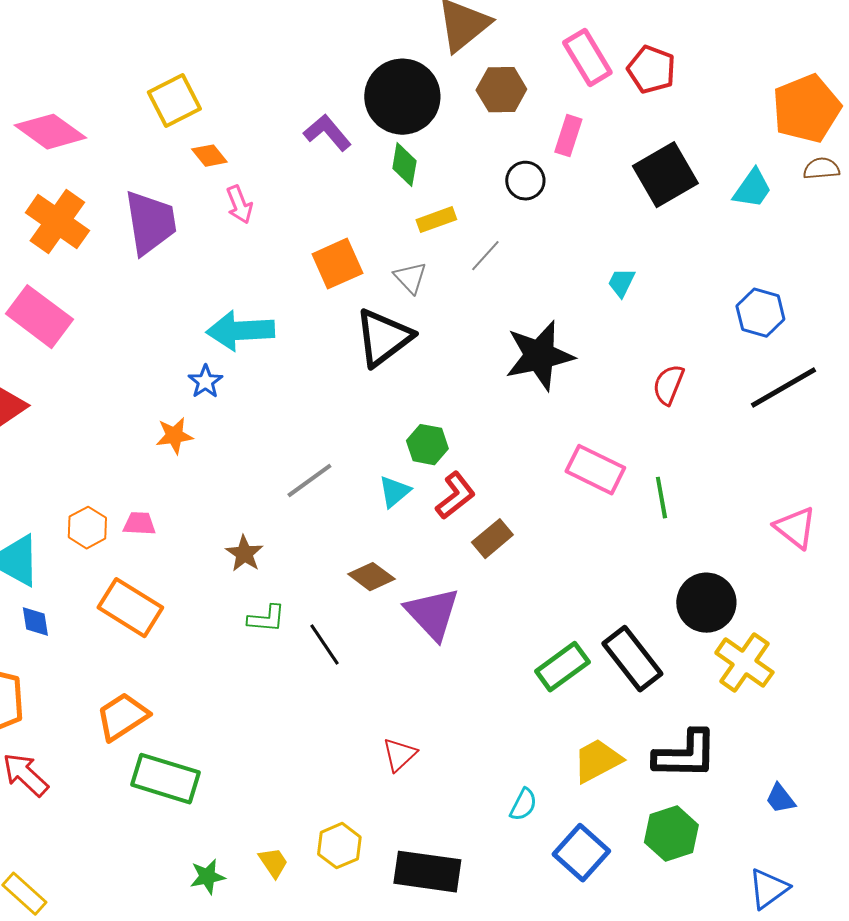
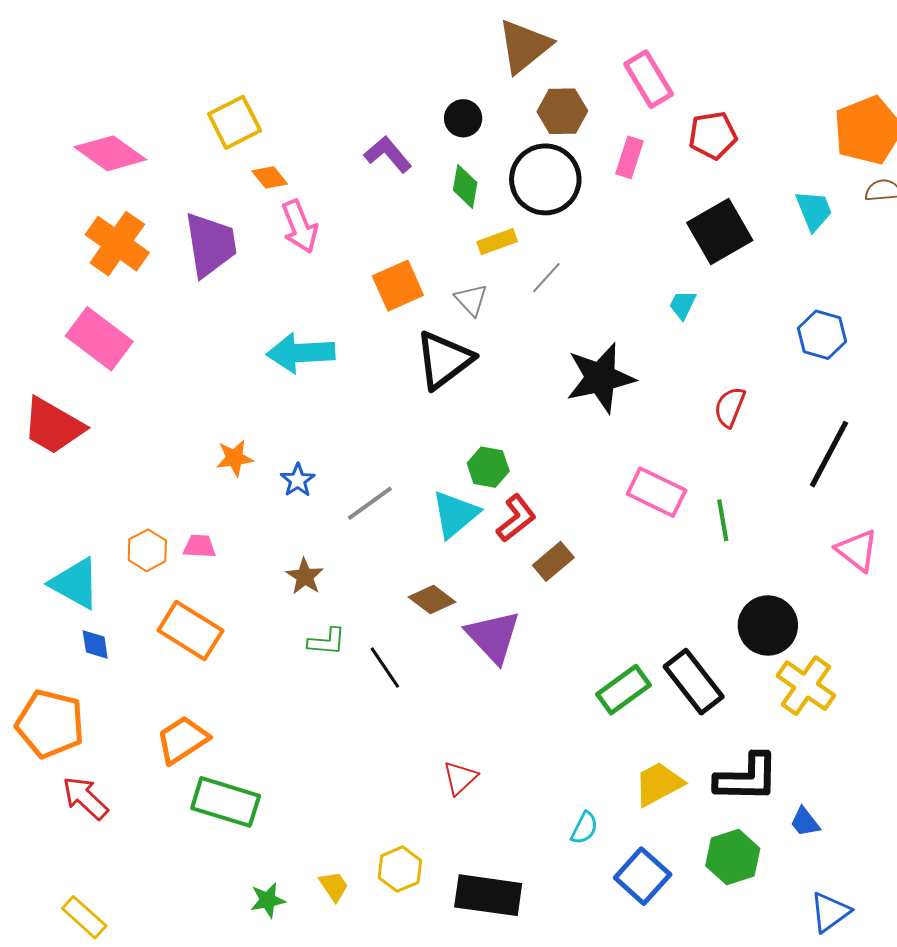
red pentagon: (651, 70) -> (713, 135), moved, turned -30
black circle: (402, 97) -> (463, 118), size x0.5
black square: (665, 175) -> (720, 232), moved
black circle: (525, 181) -> (545, 179), moved, size x1.8
cyan trapezoid: (752, 189) -> (814, 211), turned -57
pink arrow: (239, 205) -> (300, 227), size x1.4
blue star: (205, 382) -> (298, 480), moved
black line: (783, 388) -> (829, 454), moved, turned -32
cyan triangle: (394, 492) -> (455, 514), size x1.5
blue trapezoid: (780, 799) -> (805, 822), moved

